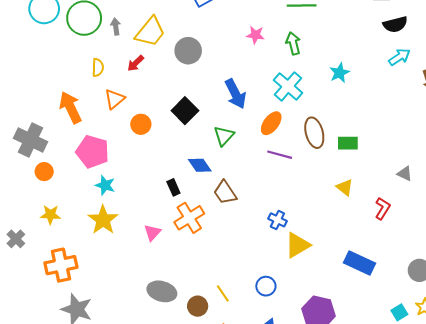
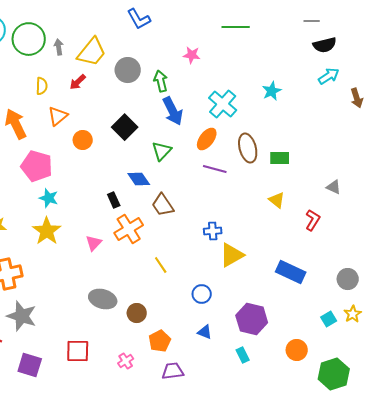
green arrow: (293, 43) -> (161, 81), moved
blue cross: (277, 220) -> (213, 231), turned -30
yellow line: (223, 293) -> (161, 265), moved

